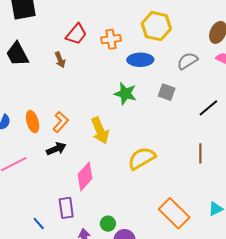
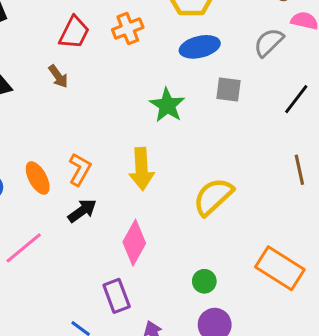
blue ellipse: (140, 60) -> (200, 47), moved
gray semicircle: (187, 61) -> (269, 42), moved
green star: (125, 94) -> (167, 105), turned 30
yellow arrow: (100, 131) -> (142, 169), turned 32
green circle: (108, 224) -> (204, 281), moved

